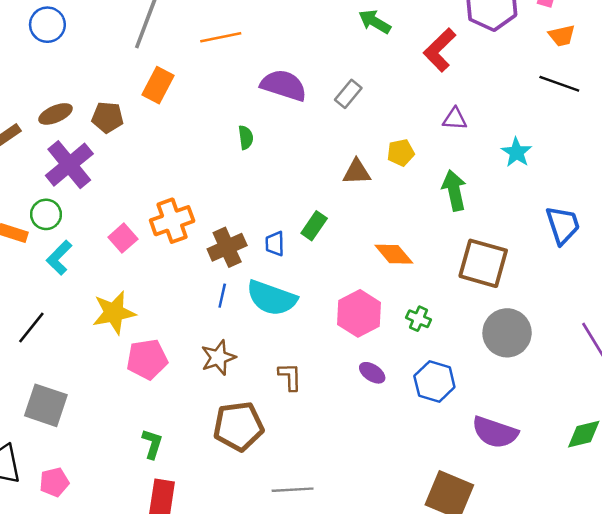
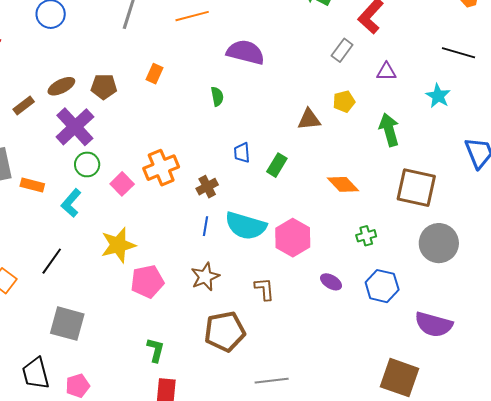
black line: (559, 84) -> (458, 53), moved
orange rectangle: (158, 85) -> (155, 74), moved, size x0.7
gray rectangle: (348, 94) -> (342, 50), moved
green circle: (46, 214) -> (87, 164), moved
blue trapezoid: (275, 244) -> (242, 153), moved
brown cross: (227, 247) -> (207, 187), size x0.7
pink hexagon: (359, 313) -> (293, 238), moved
green cross: (419, 319) -> (366, 236), turned -36

